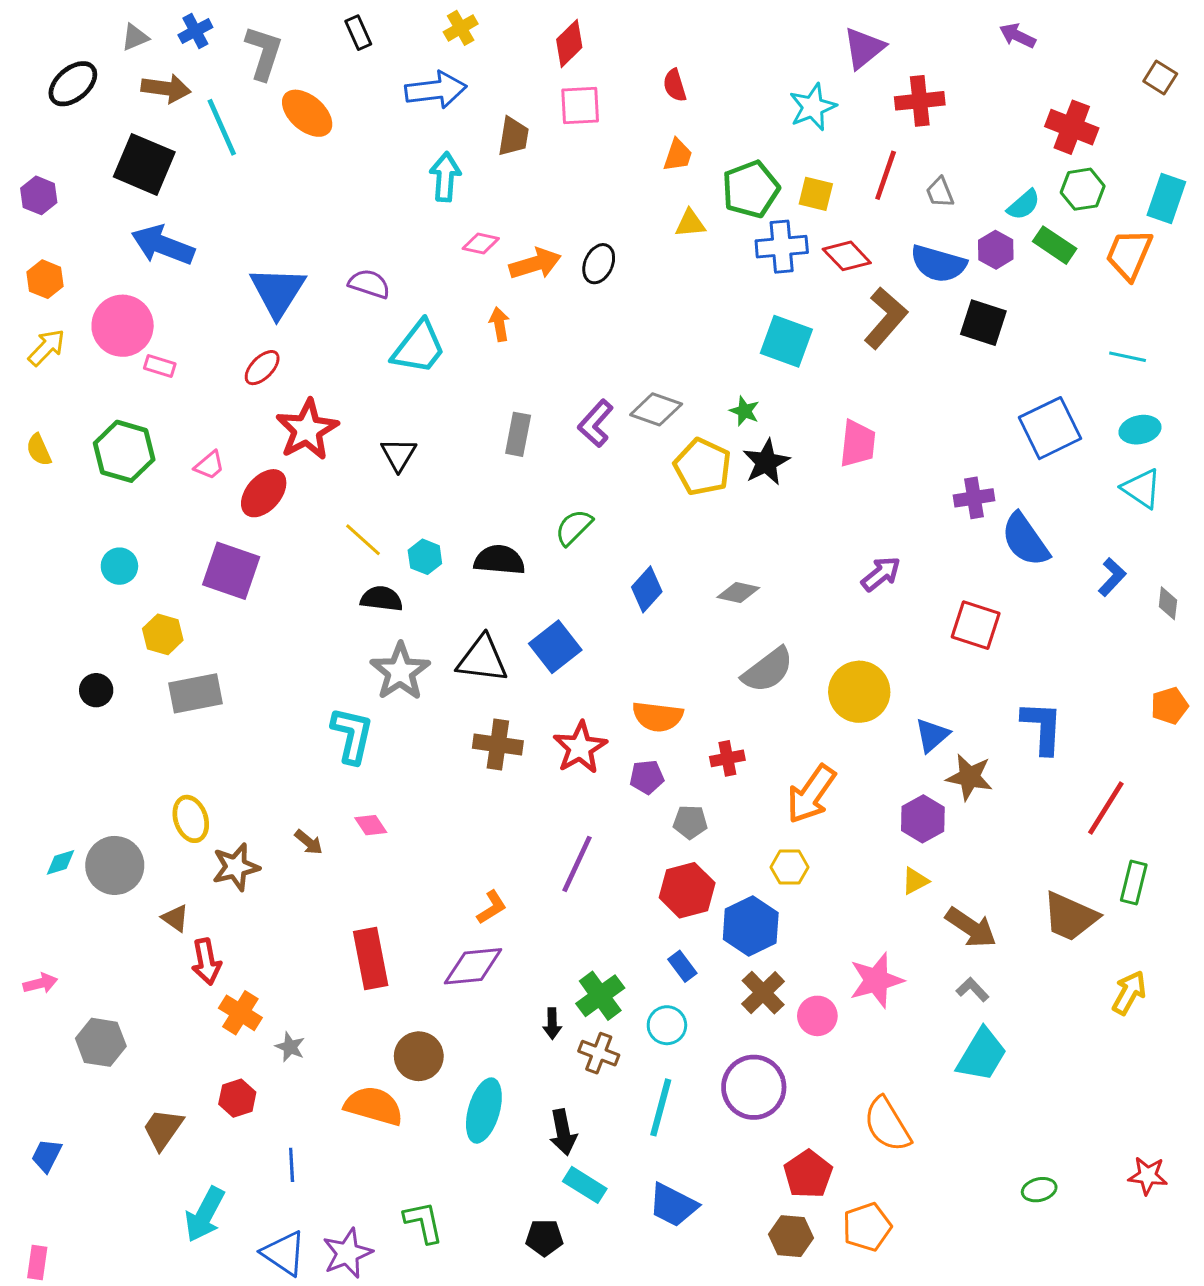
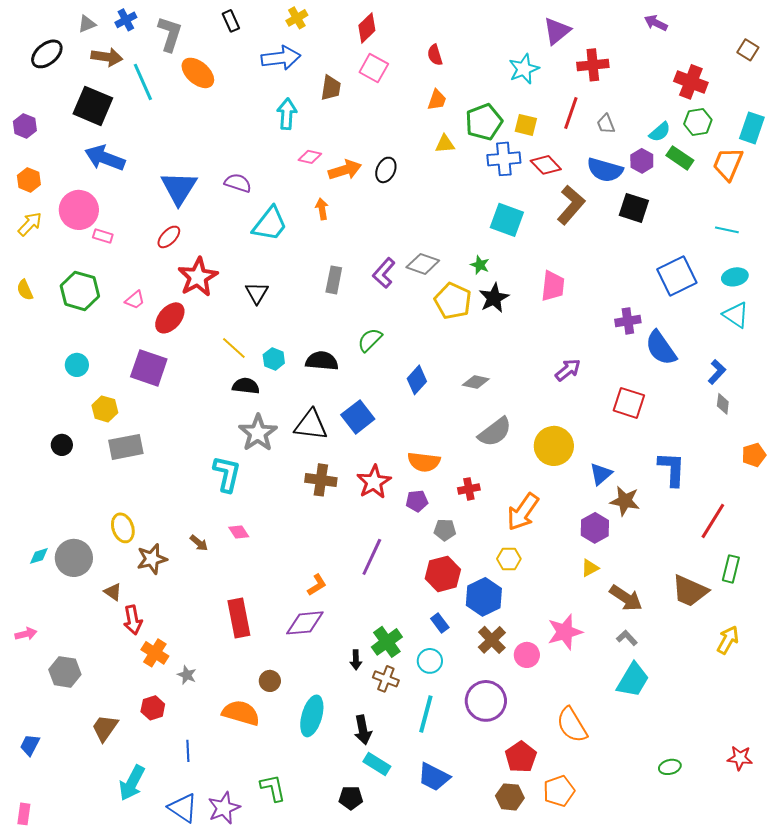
pink square: (580, 105) -> (374, 68), turned 32
gray diamond: (1168, 603) -> (723, 404), moved
brown circle: (419, 1056) -> (270, 681), size x0.7

